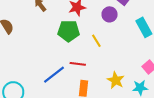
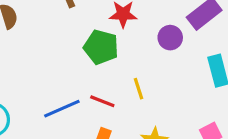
yellow line: (96, 41) -> (138, 89), moved

